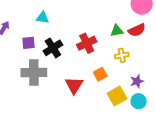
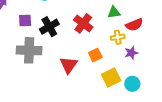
red semicircle: (137, 30) -> (134, 25), moved
red cross: (87, 43) -> (83, 23), turned -30
purple star: (137, 81) -> (131, 53), moved

